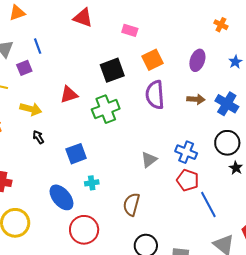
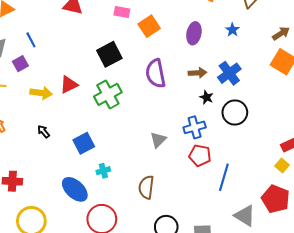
orange square: (152, 60) -> (149, 26), moved
blue cross: (227, 104) -> (229, 73), turned 30
yellow arrow: (31, 109) -> (41, 93), moved
blue cross: (186, 152) -> (195, 127), turned -30
black star: (236, 168) -> (206, 97), moved
blue line: (208, 204) -> (224, 177), turned 52

